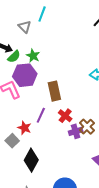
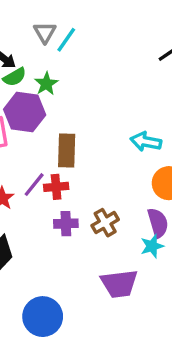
cyan line: (42, 14) -> (66, 40), moved
red cross: (65, 116) -> (56, 187), moved, turned 32
purple cross: (76, 131) -> (66, 224), moved

